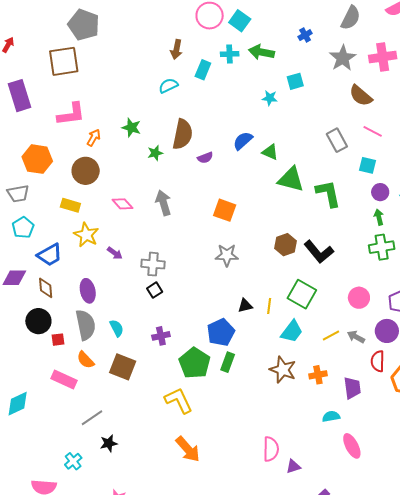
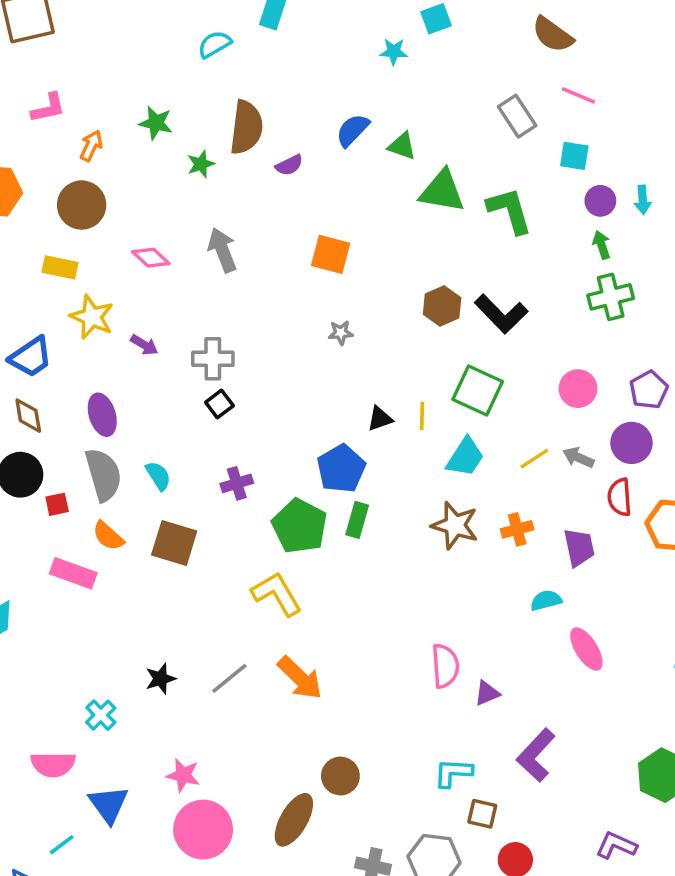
pink L-shape: (71, 114) -> (48, 108), size x0.7
gray star: (227, 255) -> (341, 333), size x0.6
gray line: (92, 418) -> (229, 678), moved

